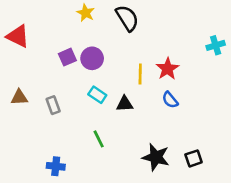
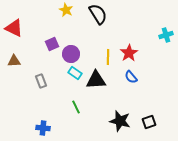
purple circle: (92, 58) -> (71, 54), moved
brown triangle: (19, 97) -> (14, 61), moved
black triangle: (125, 104) -> (96, 80), size x1.5

